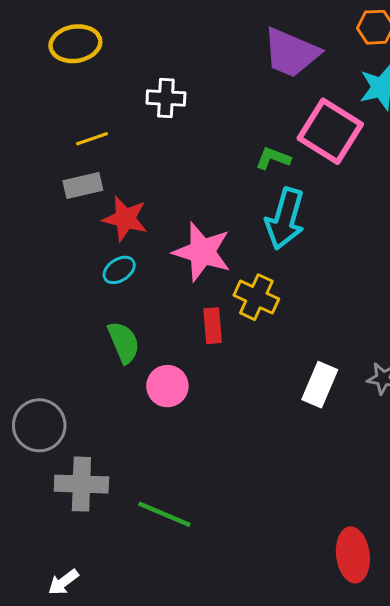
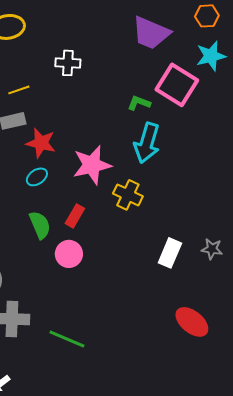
pink star: (202, 252) -> (92, 165), turned -30
red rectangle: (213, 326) -> (75, 216), moved, turned 35
red ellipse: (353, 555) -> (192, 322), moved, turned -44

